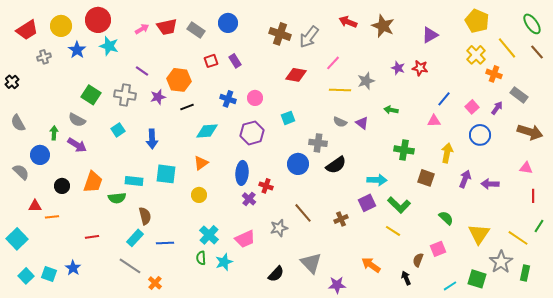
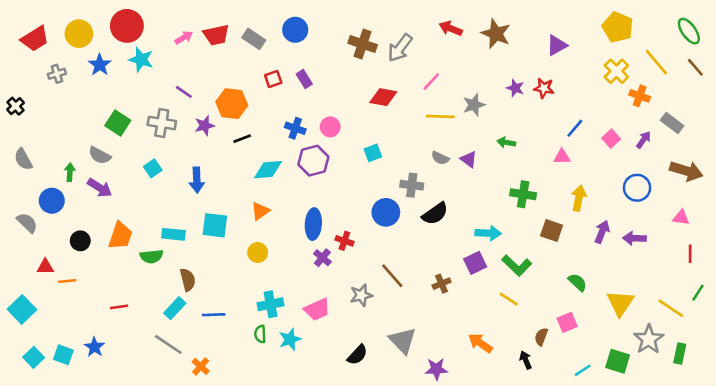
purple hexagon: (252, 133) -> (313, 161), moved
blue circle: (480, 135) -> (637, 188), moved
cyan cross: (209, 235) -> (271, 304), turned 36

